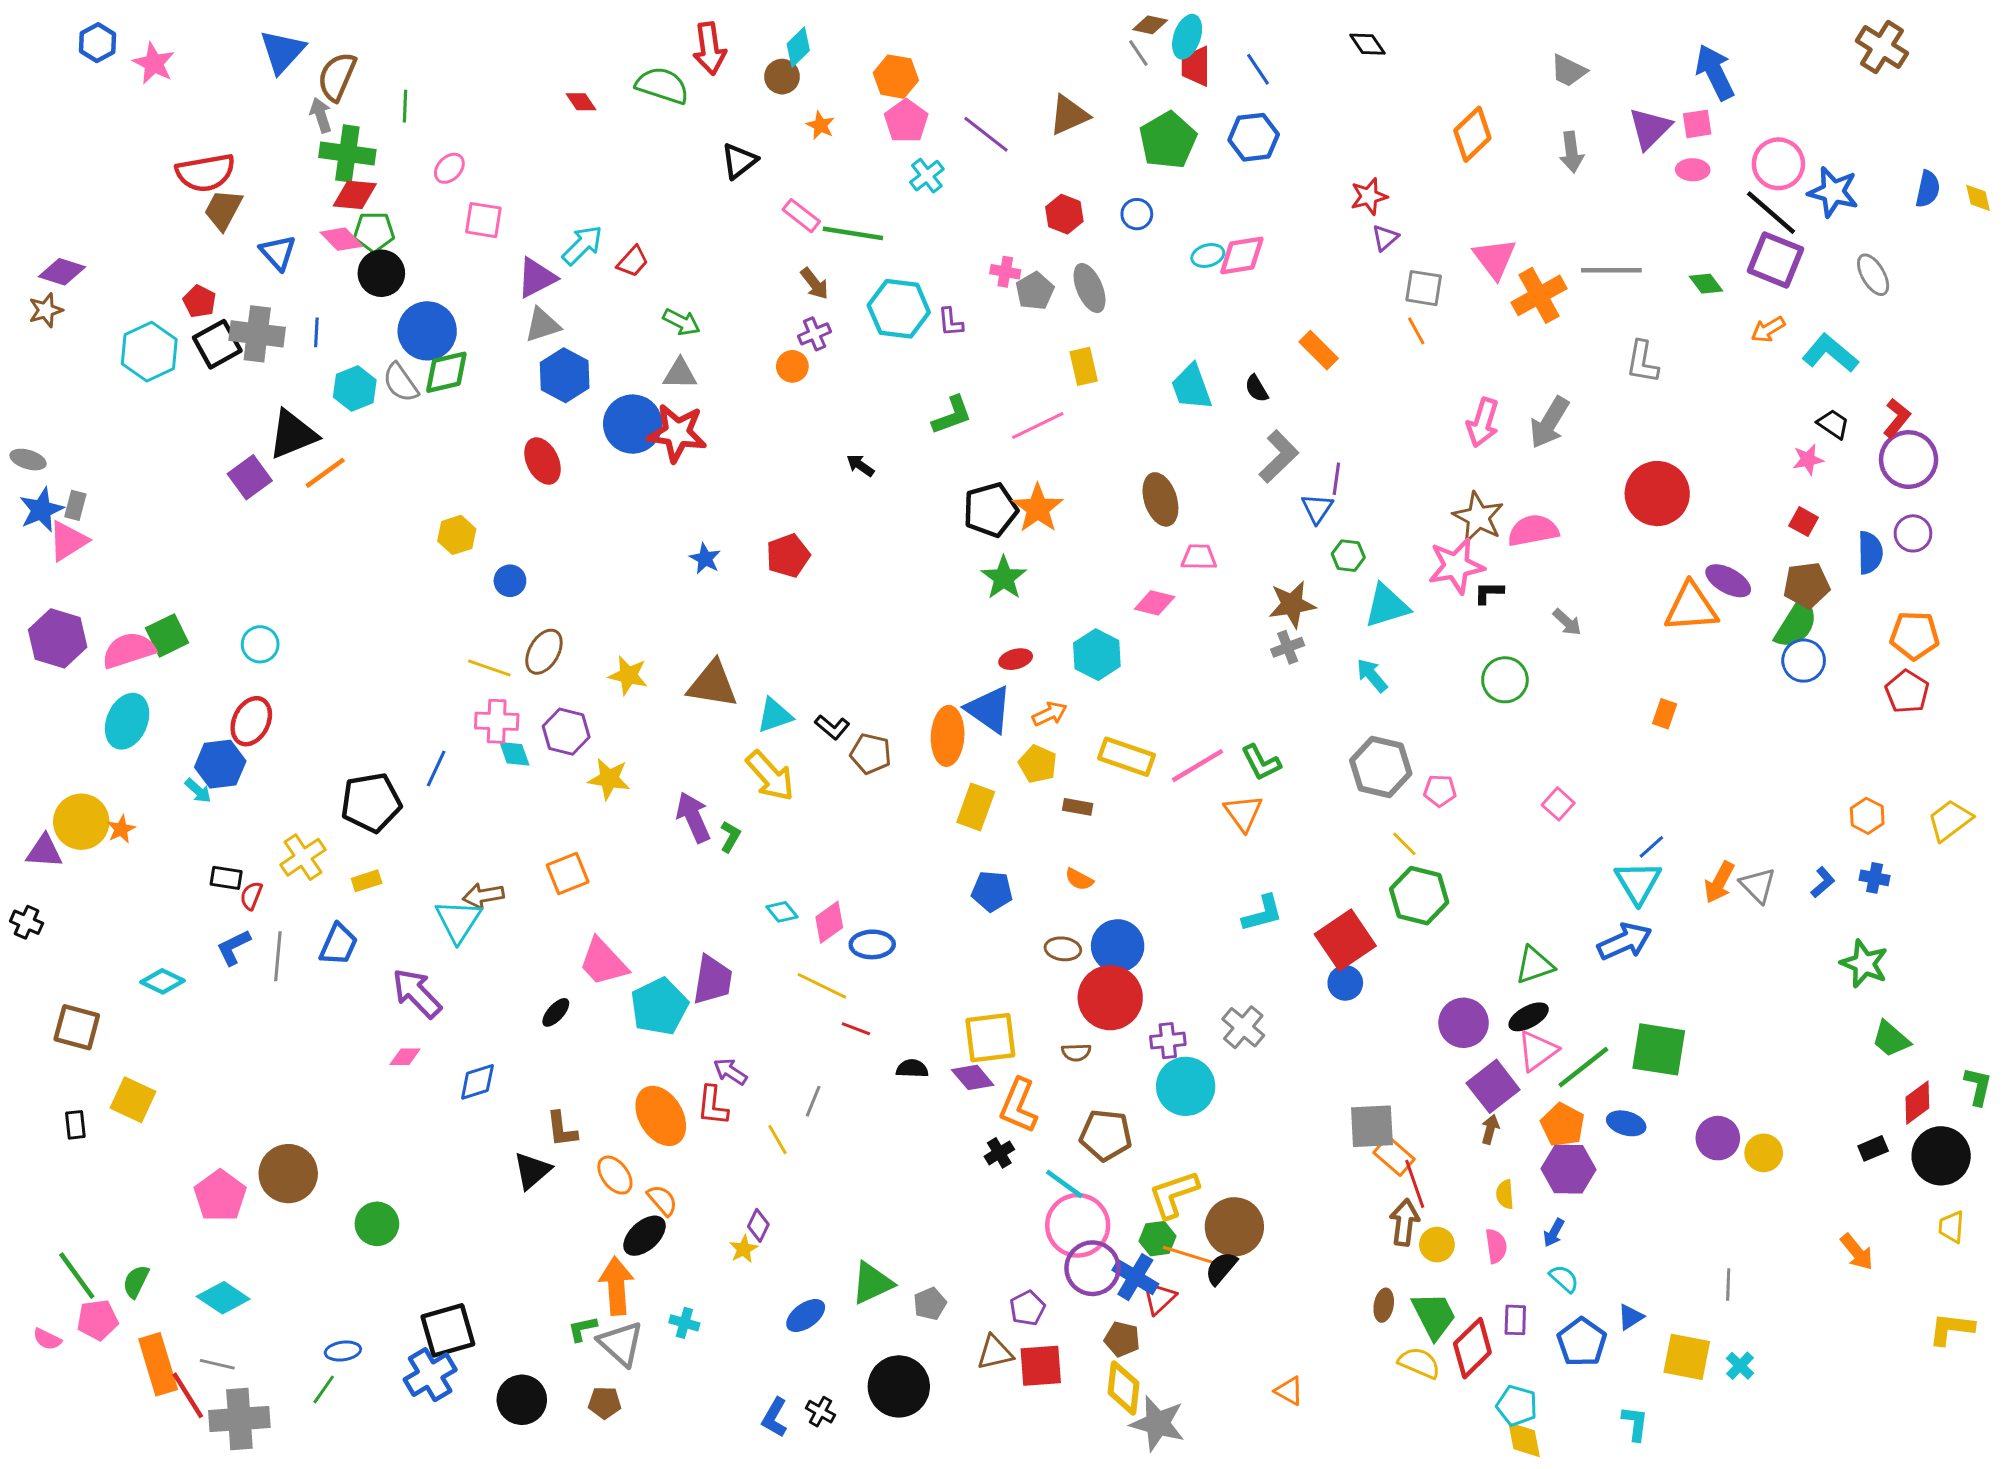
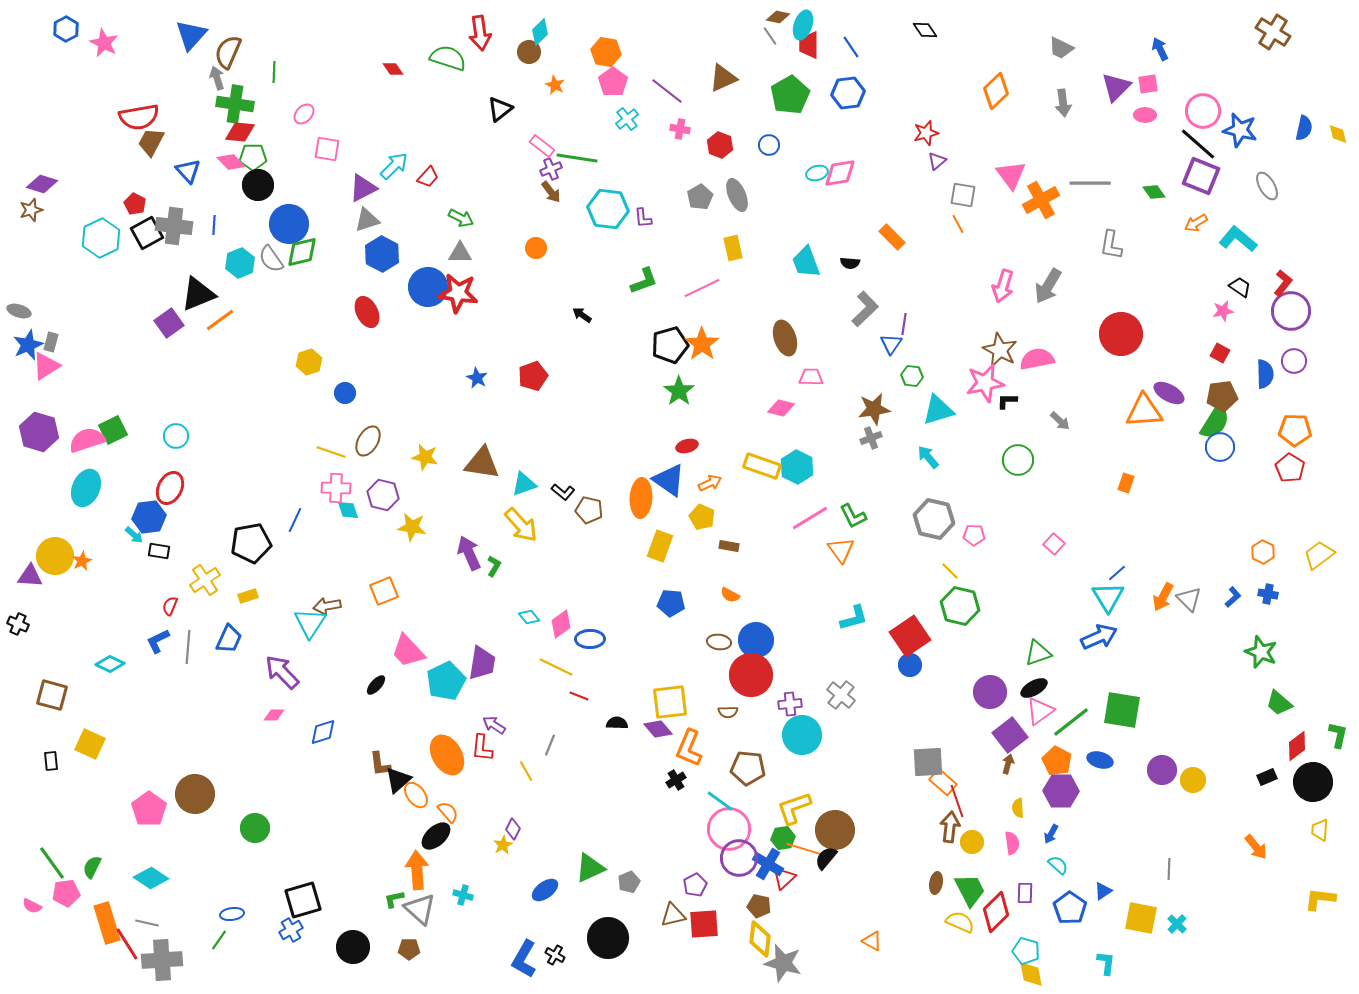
blue arrow: (1715, 72) -> (1160, 49), size x0.6
pink cross: (1005, 272) -> (680, 129), moved
purple cross: (815, 334) -> (551, 169), moved
black semicircle: (1257, 389) -> (850, 263), turned -54
cyan hexagon: (1097, 655) -> (797, 467), moved
yellow rectangle: (1126, 757) -> (762, 466), moved
black rectangle: (226, 878) -> (159, 551), moved
black triangle: (532, 1171) -> (398, 780), moved
blue cross: (430, 1375) -> (291, 930), size x0.7
blue L-shape: (775, 1418) -> (524, 959), size x1.4

